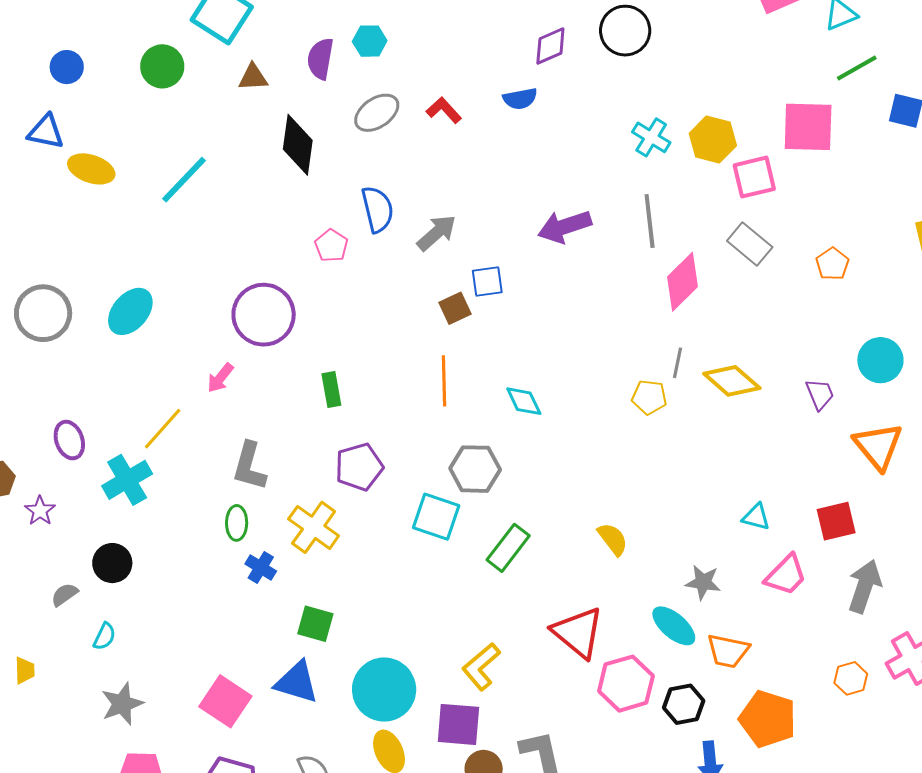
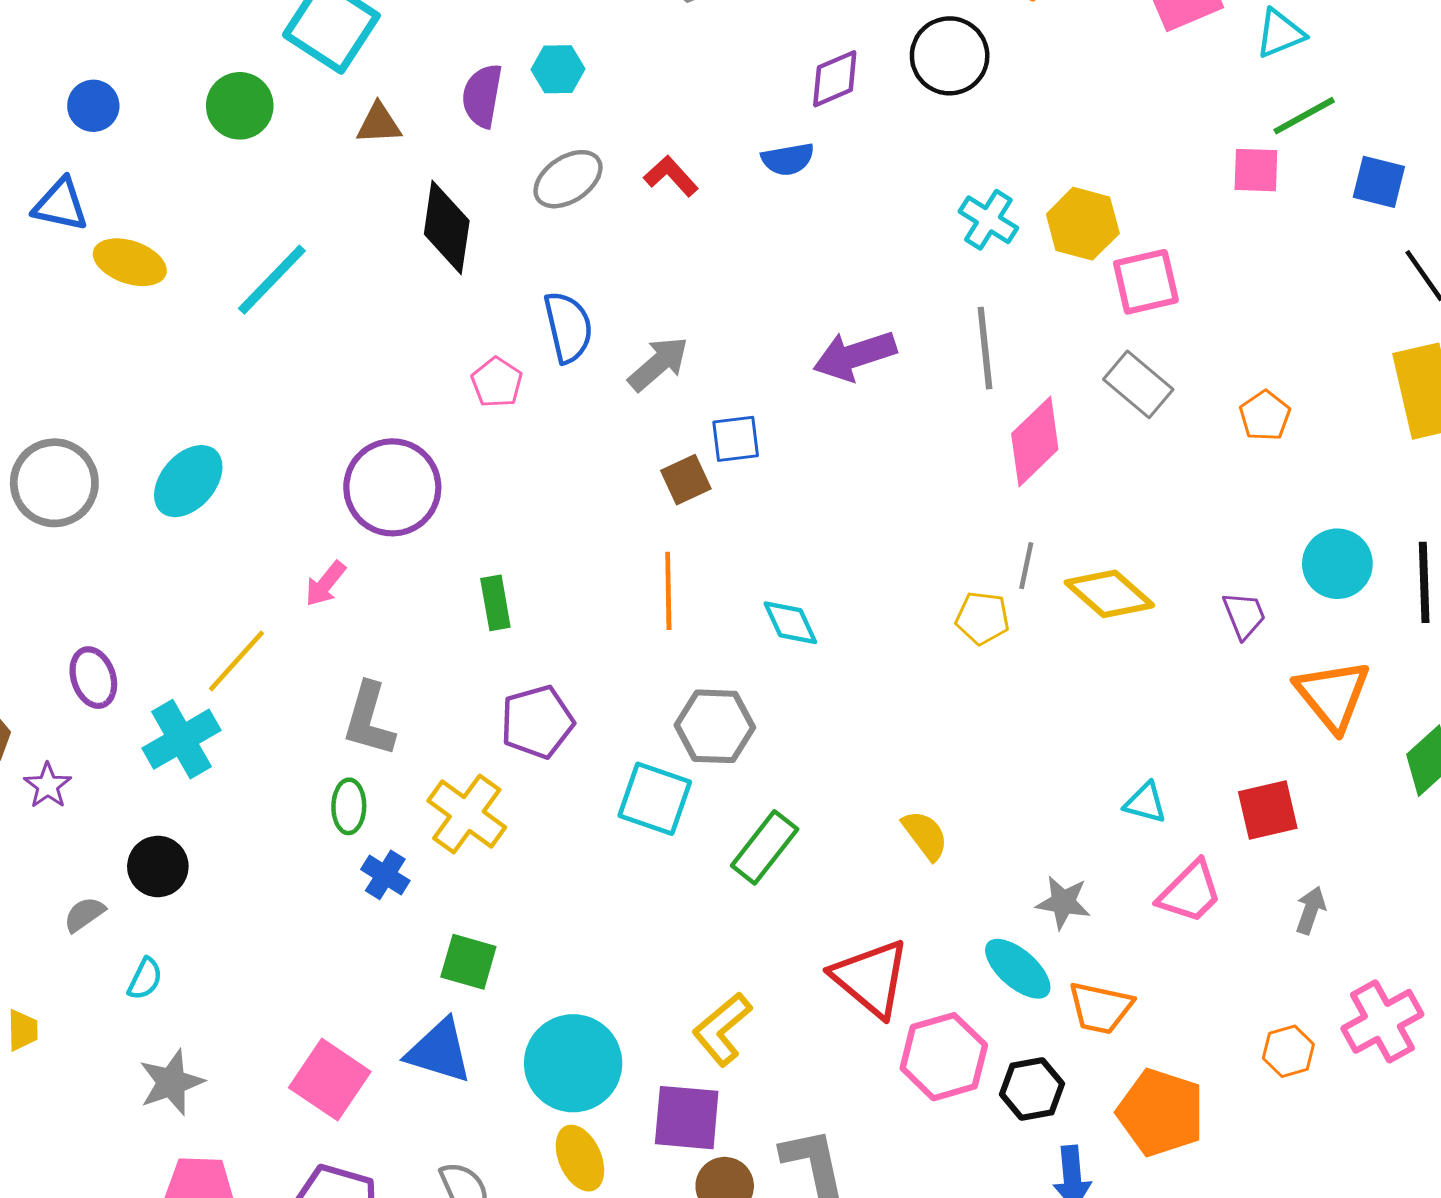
pink square: (808, 127) -> (1256, 170), moved, size x0.6
gray arrow: (865, 586) -> (1311, 910), size x0.6

